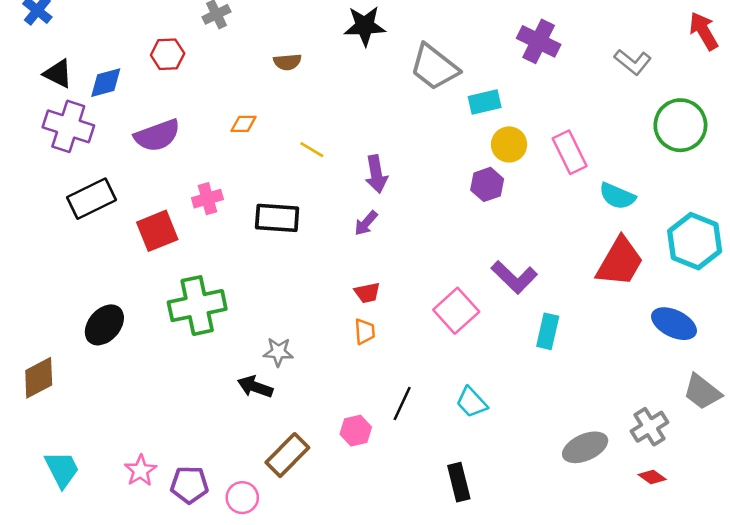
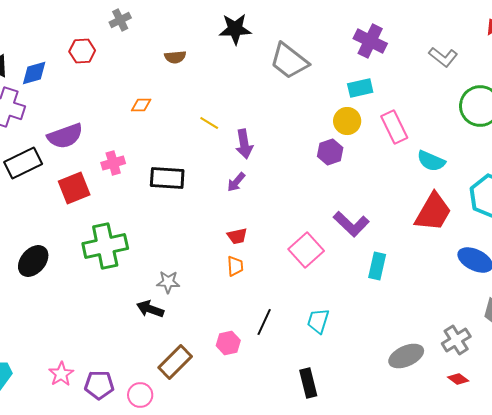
cyan rectangle: (485, 102) -> (360, 88), moved
purple semicircle: (157, 135) -> (65, 136), moved
yellow line: (312, 150) -> (209, 123), moved
cyan trapezoid: (472, 402) -> (318, 321), turned 60

